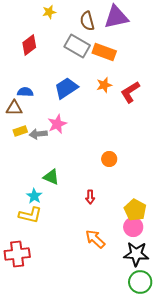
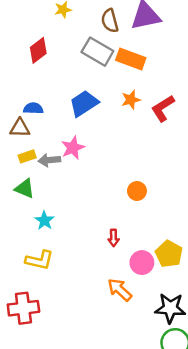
green triangle: (51, 177) -> (25, 189), moved
cyan star: (34, 196) -> (44, 221), moved
pink circle: (133, 227) -> (142, 263), moved

